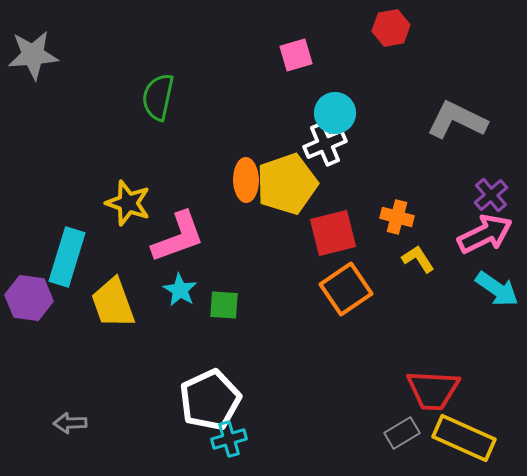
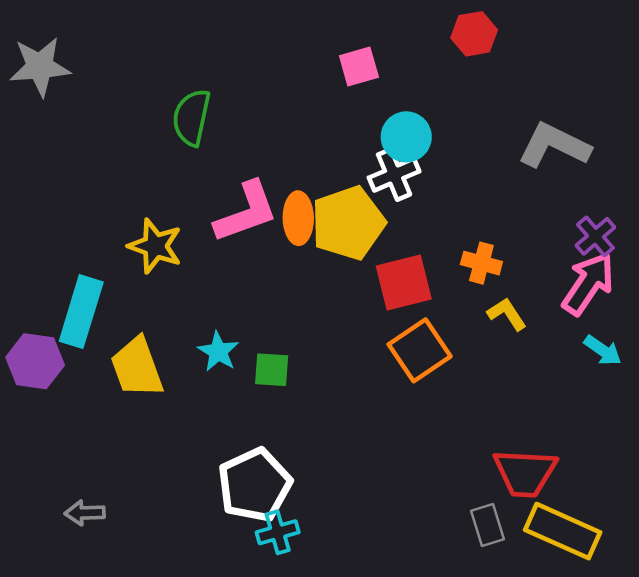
pink arrow: (485, 234) -> (588, 284), turned -30
pink L-shape: (178, 237) -> (246, 212), moved
cyan arrow: (497, 289) -> (603, 350), size x0.7
gray rectangle: (402, 433) -> (487, 525), turned -76

